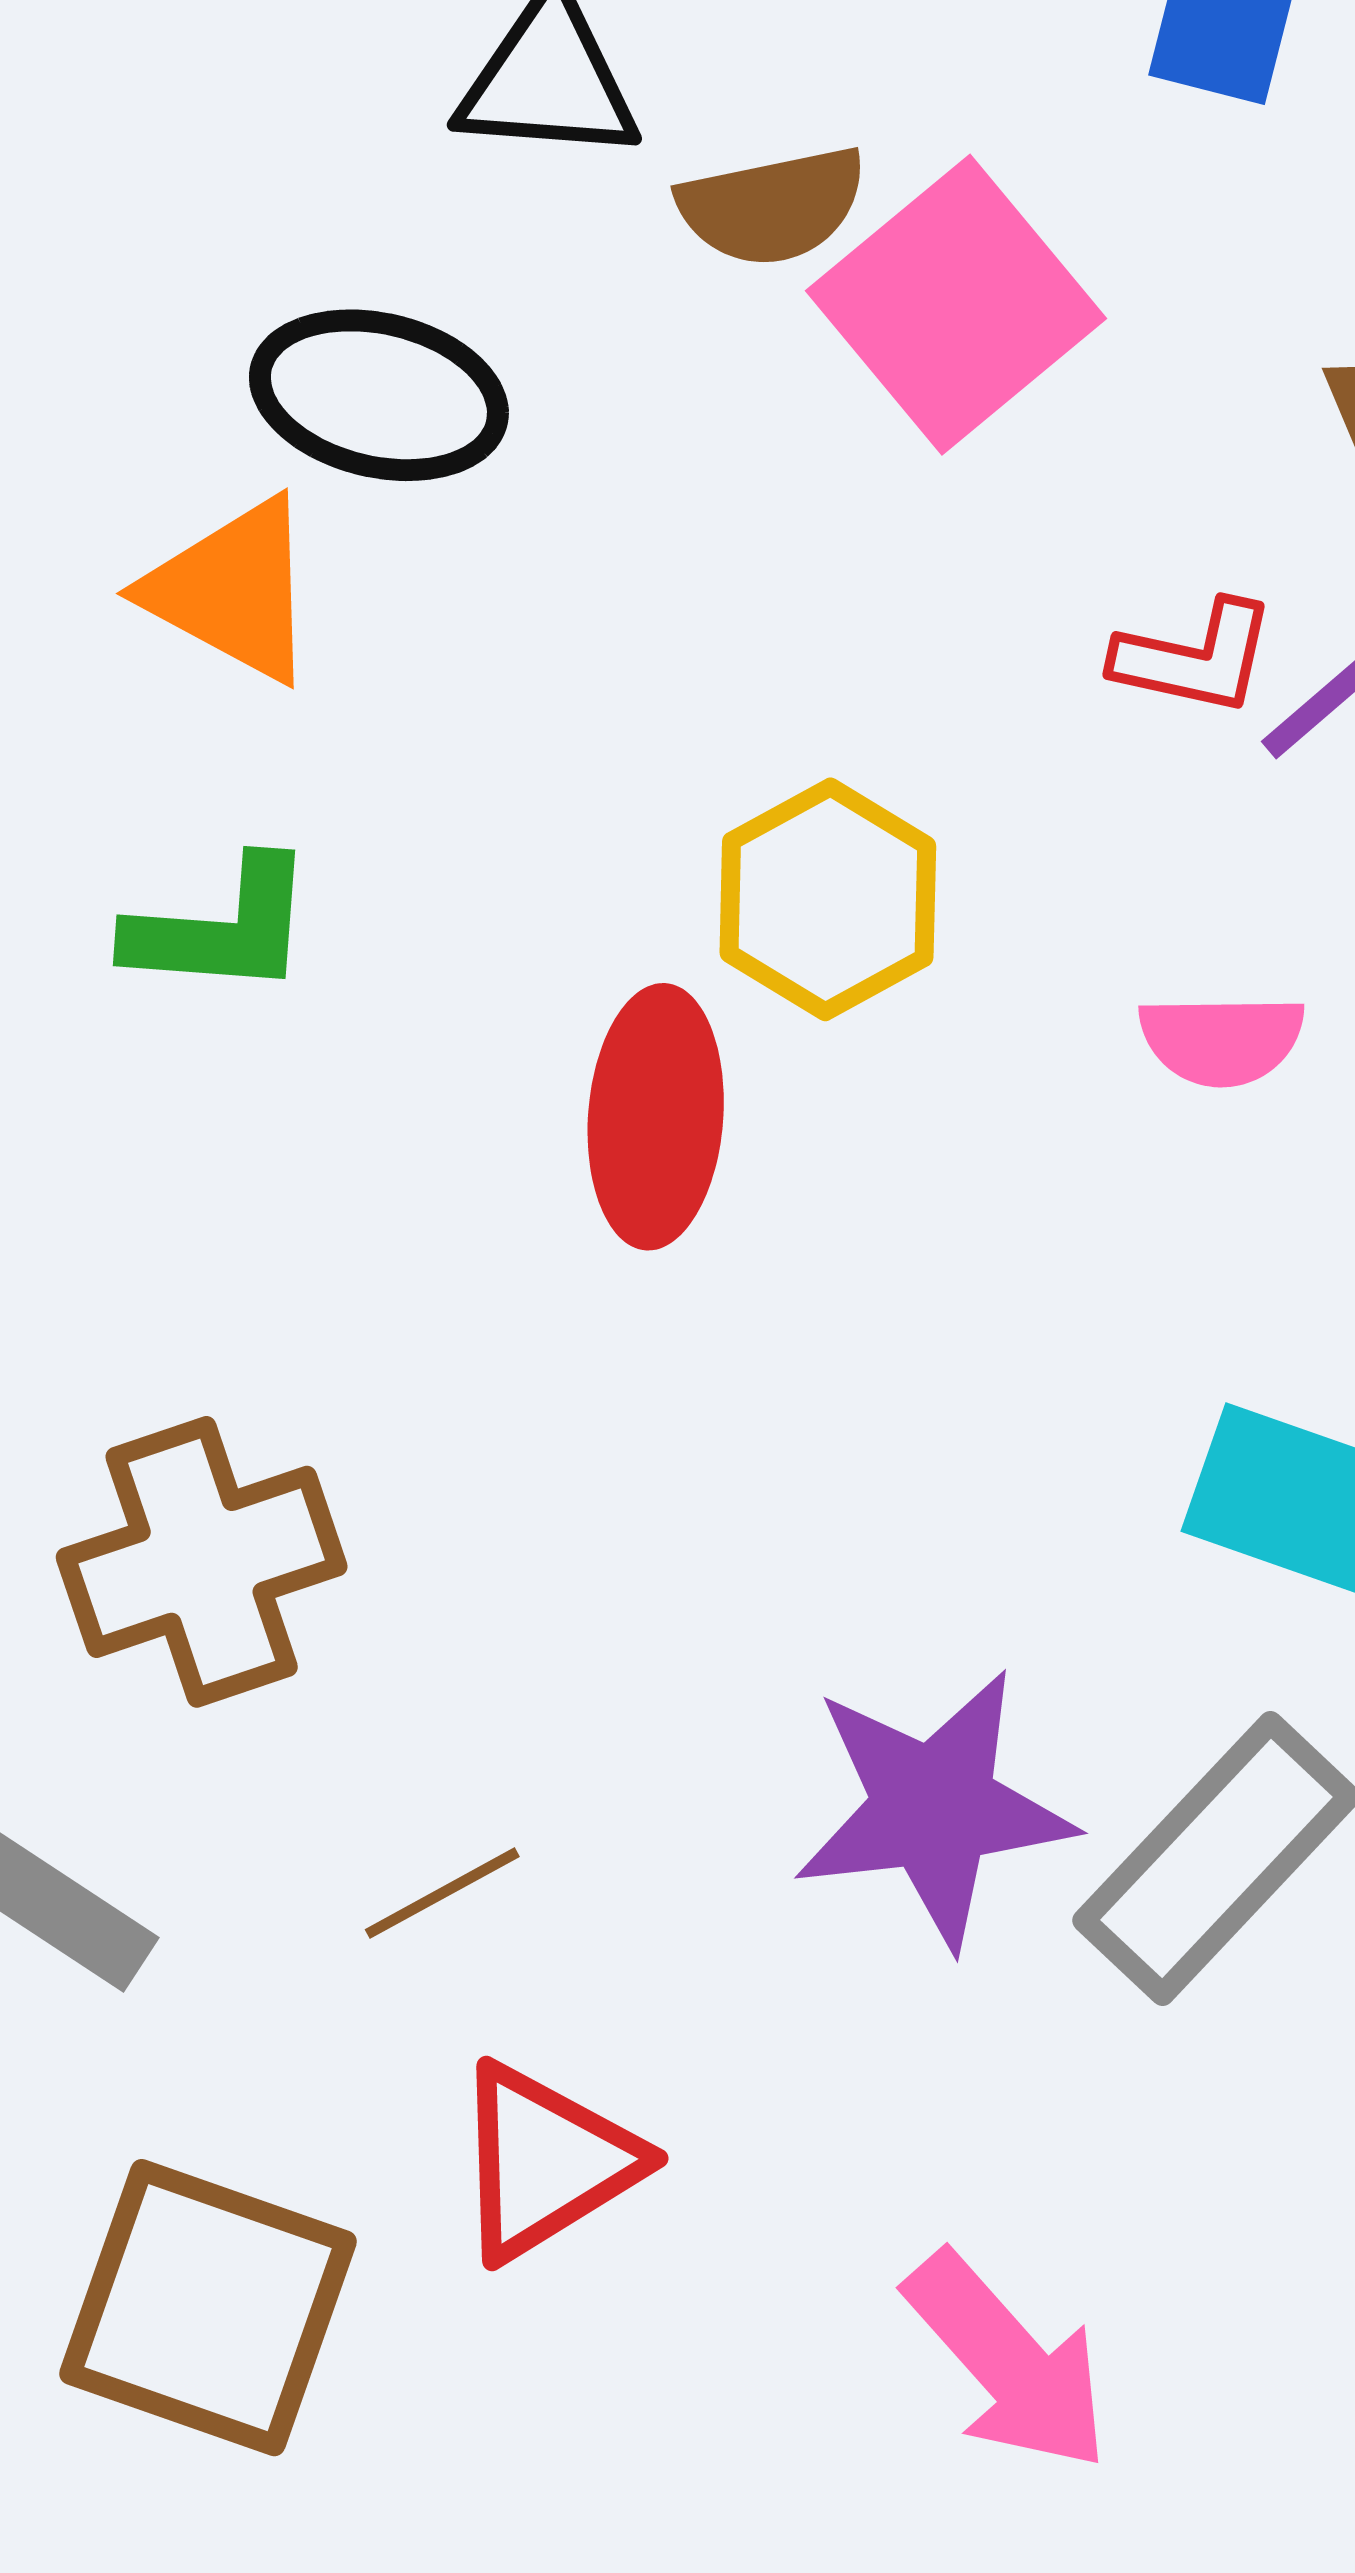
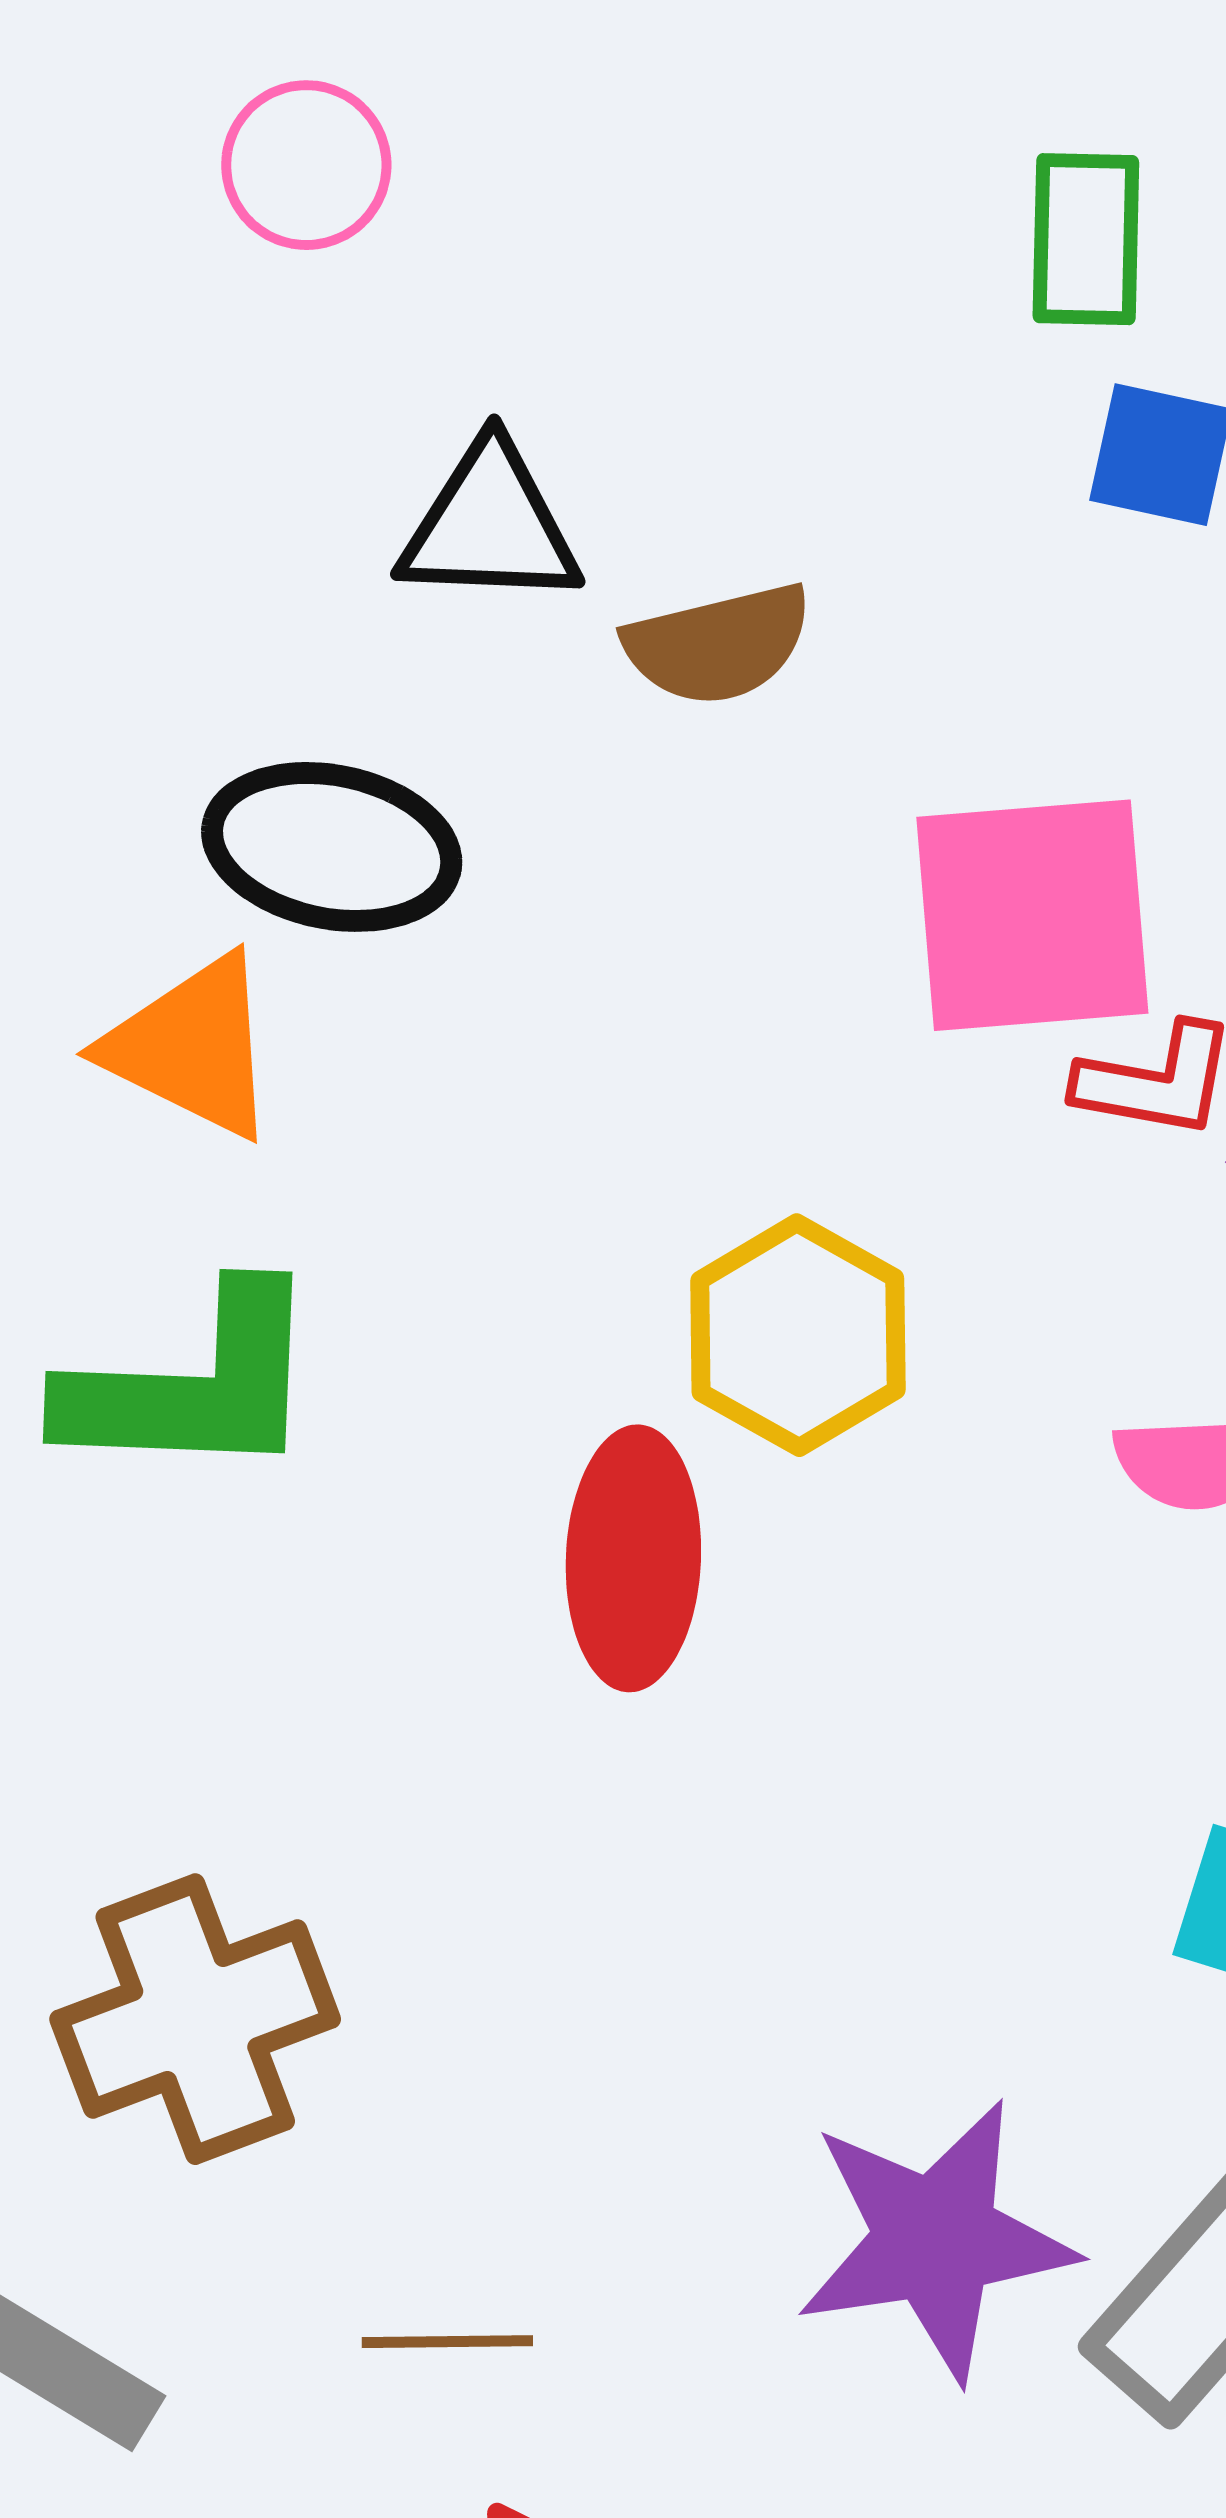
pink square: (956, 305) -> (1032, 915), moved, turned 37
green L-shape: (221, 928) -> (193, 1385), size x1.4
brown line: (442, 1893) -> (447, 2342), turned 30

